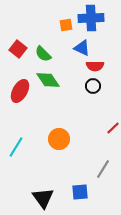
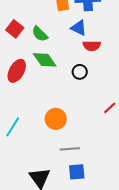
black circle: (93, 86) -> (80, 72), moved
gray line: (103, 169) -> (70, 149), moved, turned 54

